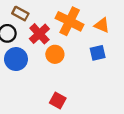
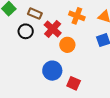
orange cross: (70, 21) -> (77, 16), size x0.7
blue circle: (16, 59) -> (52, 71), moved

